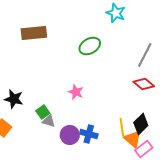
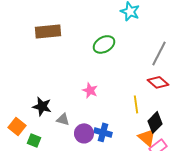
black star: (14, 99) -> (42, 106), moved
green square: (43, 112) -> (34, 140), moved, turned -32
yellow line: (122, 127) -> (136, 104), moved

